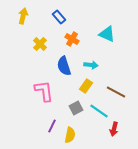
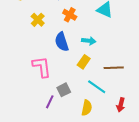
brown line: (116, 92) -> (114, 68), turned -30
gray square: (76, 108) -> (64, 90), moved
red arrow: (114, 129) -> (121, 105), moved
yellow semicircle: (70, 135) -> (87, 108), moved

